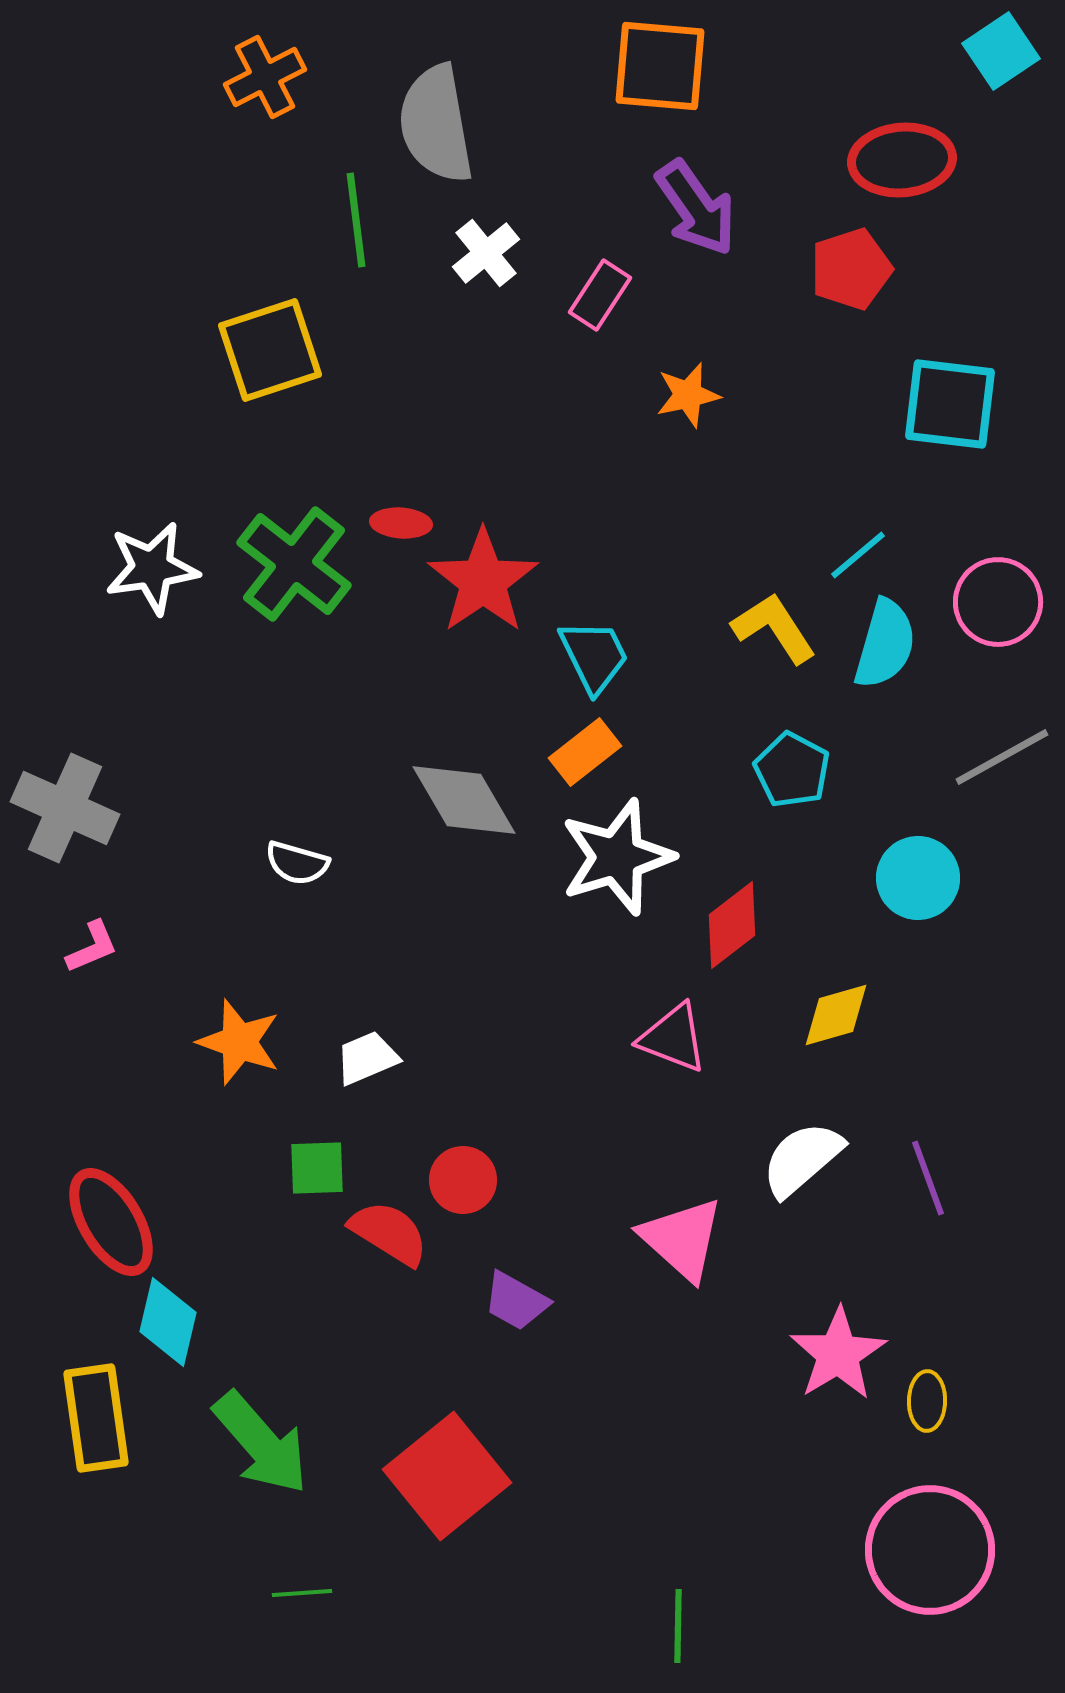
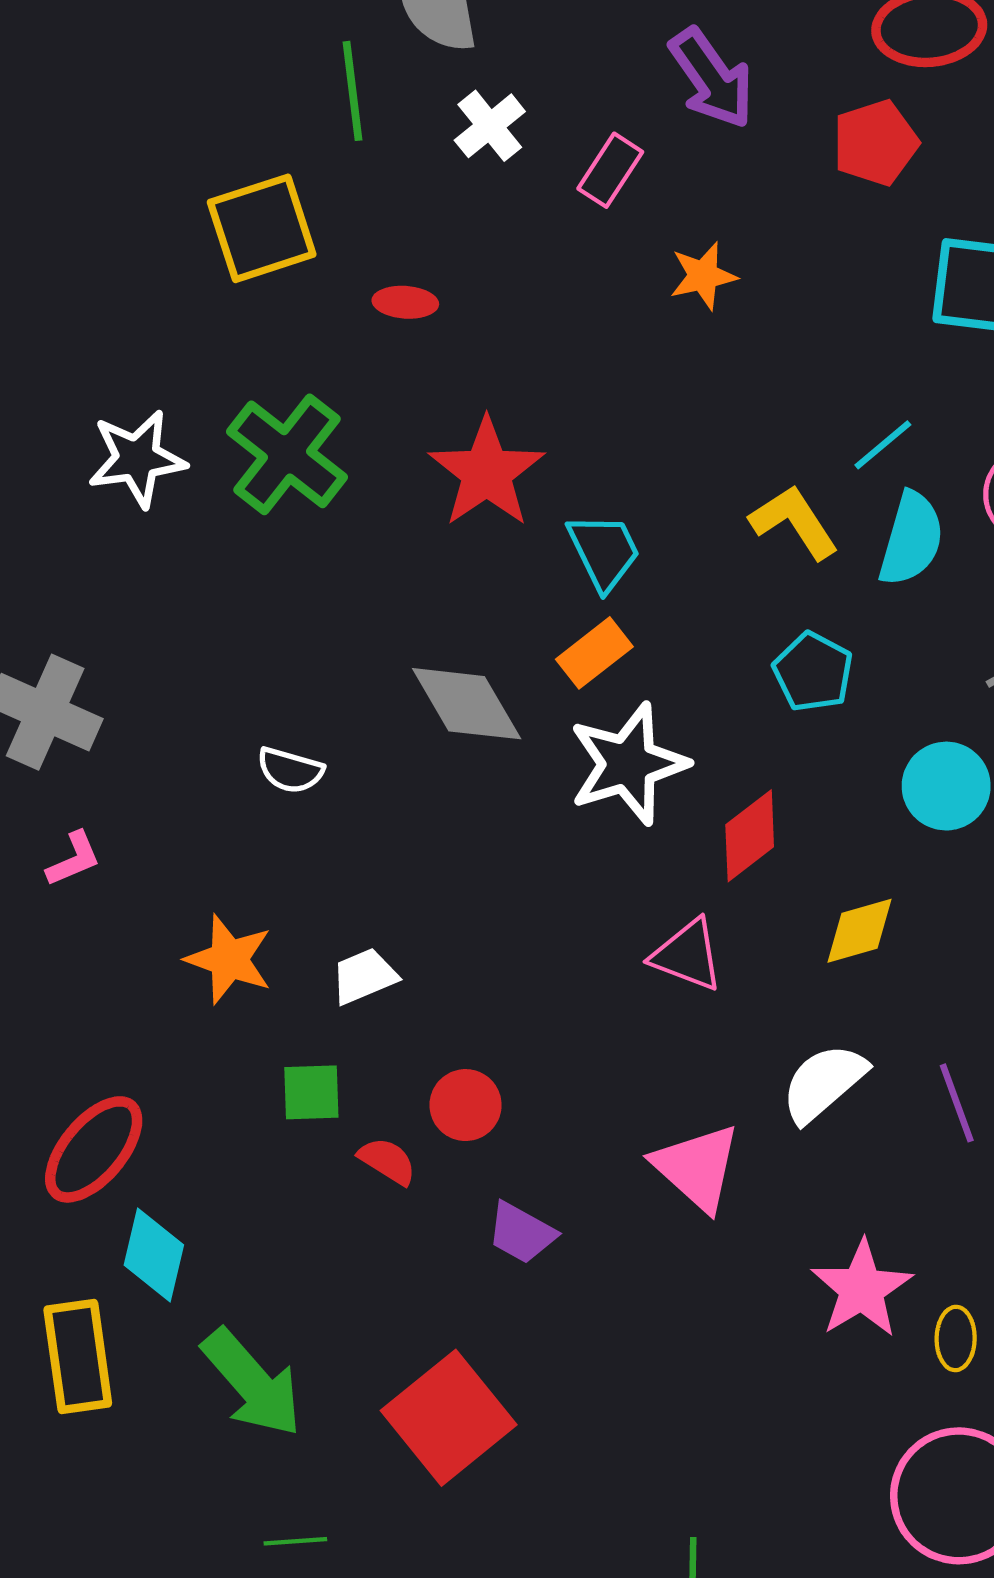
red ellipse: (401, 523) -> (405, 302), moved
red ellipse: (111, 1222) -> (94, 1149), turned 71
red semicircle: (389, 1233) -> (387, 1161), size x0.7

